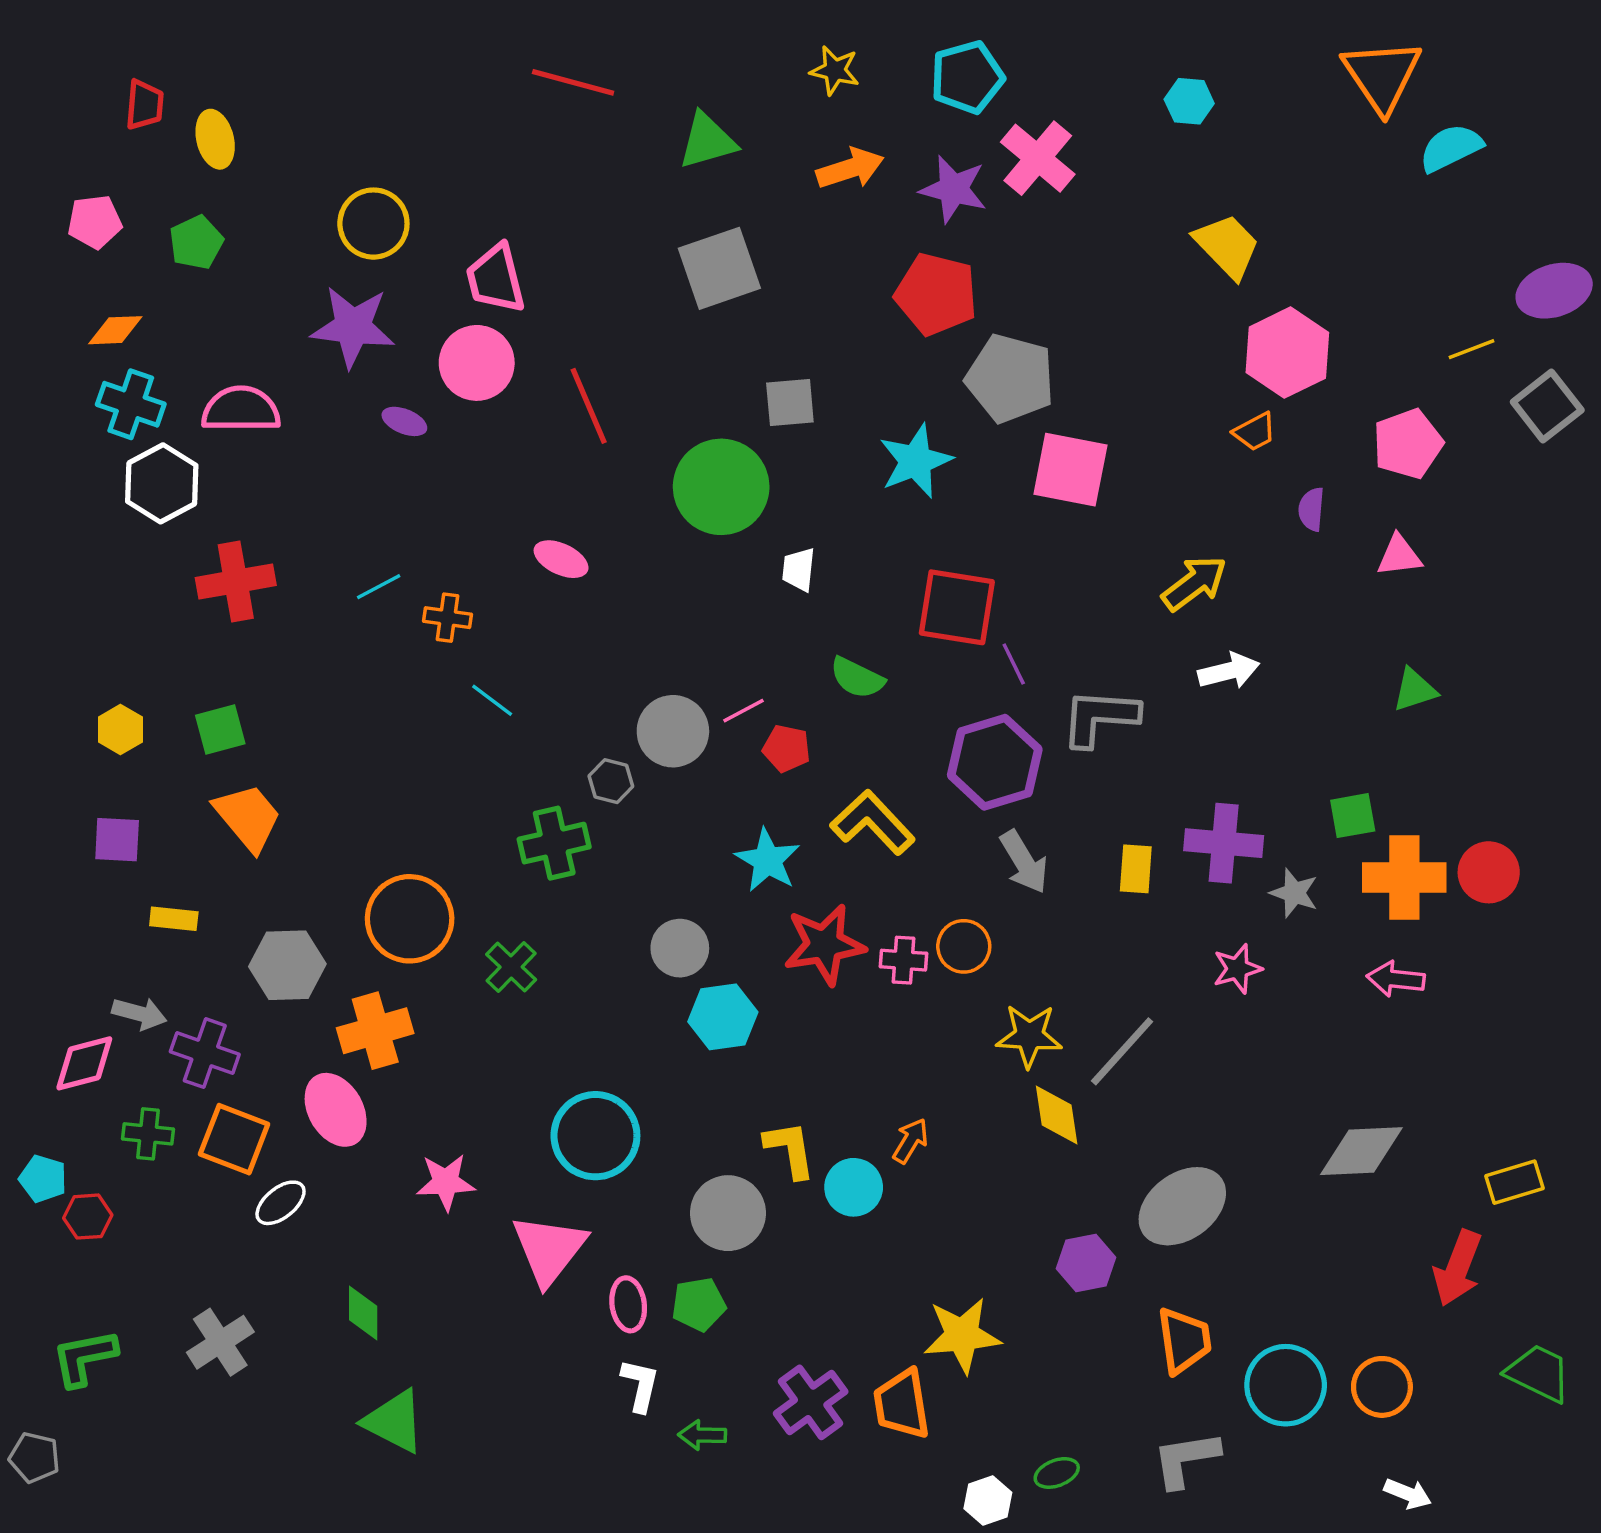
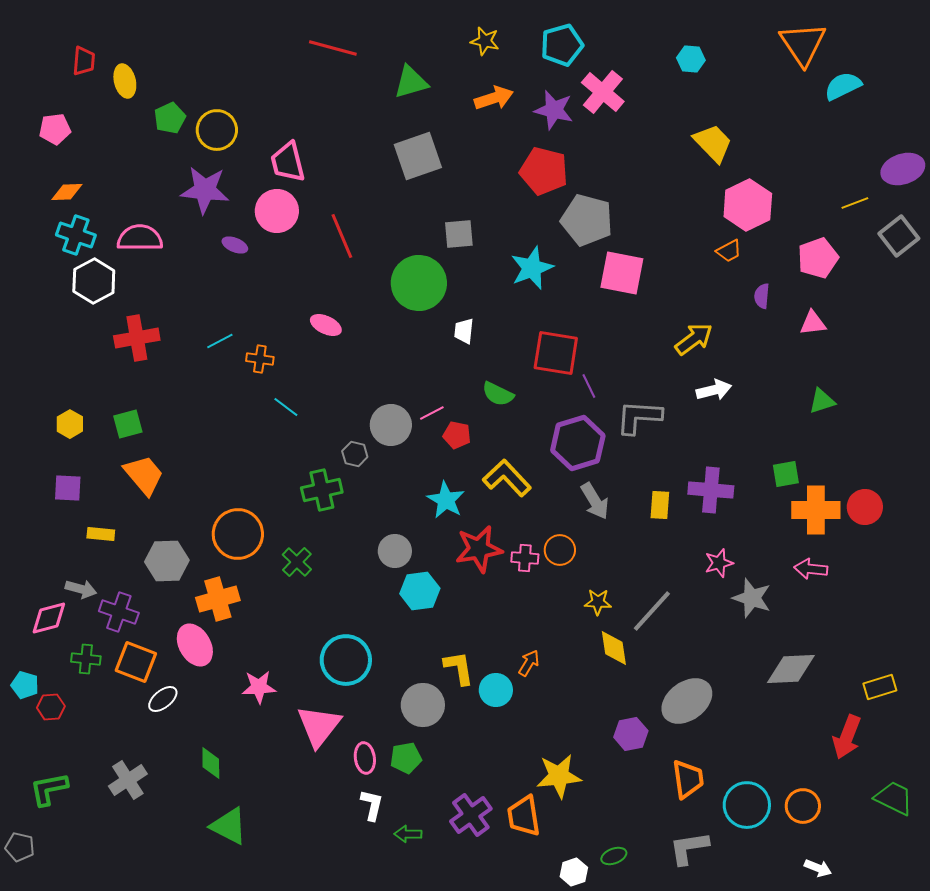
green pentagon: (196, 242) -> (170, 118), moved
gray star: (1294, 893) -> (752, 598), moved, size x1.4
yellow star: (1029, 1036) -> (598, 602), size x0.7

